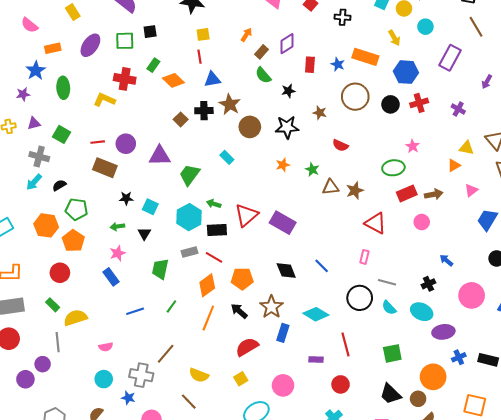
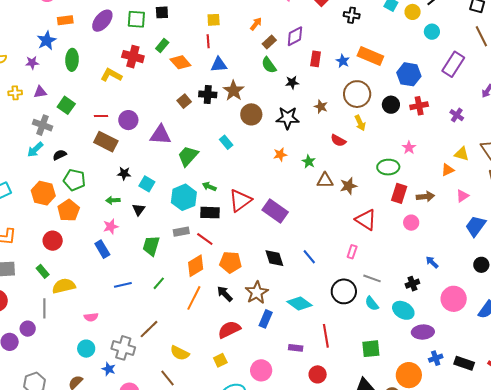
yellow arrow: (394, 38) -> (360, 123), moved
red rectangle: (407, 193) -> (399, 193), turned -54

